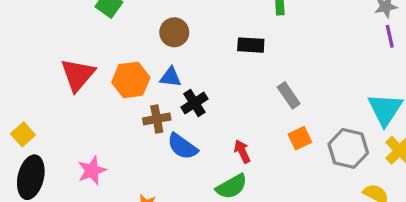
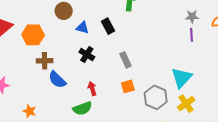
black rectangle: (251, 45) -> (108, 26), turned 49
blue triangle: (171, 77) -> (82, 28), moved
black cross: (194, 103) -> (87, 54), moved, turned -35

